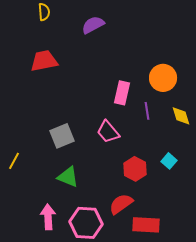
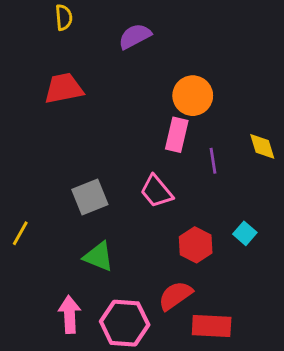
orange circle: (163, 78) -> (193, 96), moved
yellow diamond: (181, 116) -> (262, 146), moved

